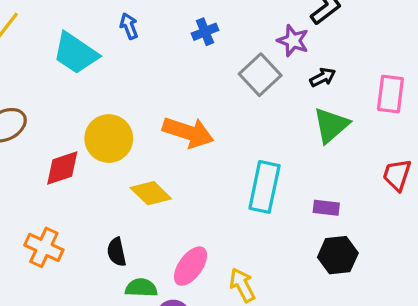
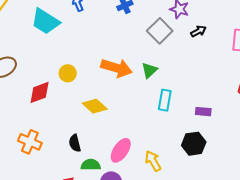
green triangle: (331, 125) -> (149, 70), moved, size x0.7
yellow circle: (109, 139) -> (68, 73), size x0.6
cyan rectangle: (264, 187) -> (165, 100), size x0.7
black hexagon: (338, 255) -> (194, 144), moved

